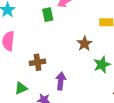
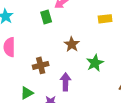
brown star: (85, 44) -> (72, 44), moved
green star: (102, 65) -> (95, 63), moved

